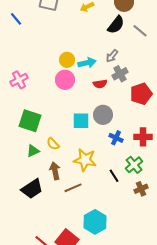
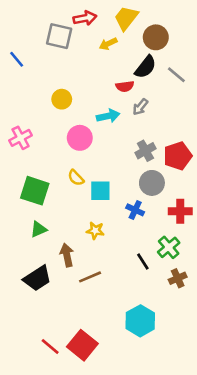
yellow circle: (67, 60) -> (62, 99), moved
gray cross: (120, 74) -> (145, 151), moved
red semicircle: (100, 84) -> (125, 86), moved
gray circle: (103, 115) -> (152, 183), moved
blue cross: (116, 138) -> (135, 210), moved
yellow semicircle: (53, 144) -> (76, 178), moved
yellow star: (85, 160) -> (95, 231), moved, size x0.6
cyan hexagon: (95, 222) -> (140, 321), moved

